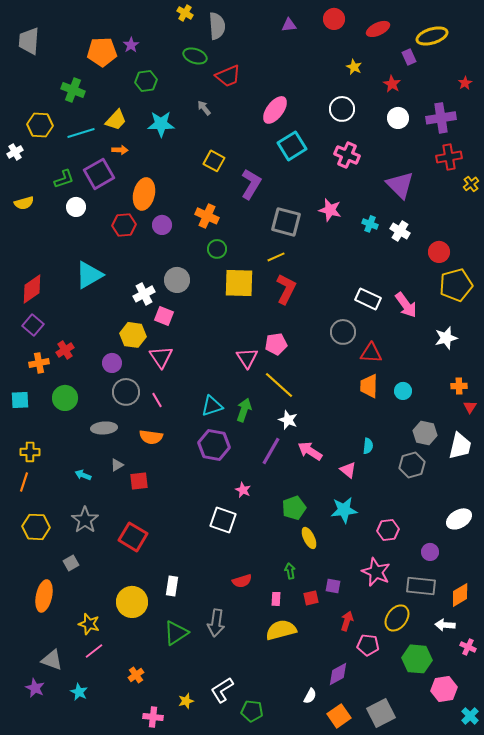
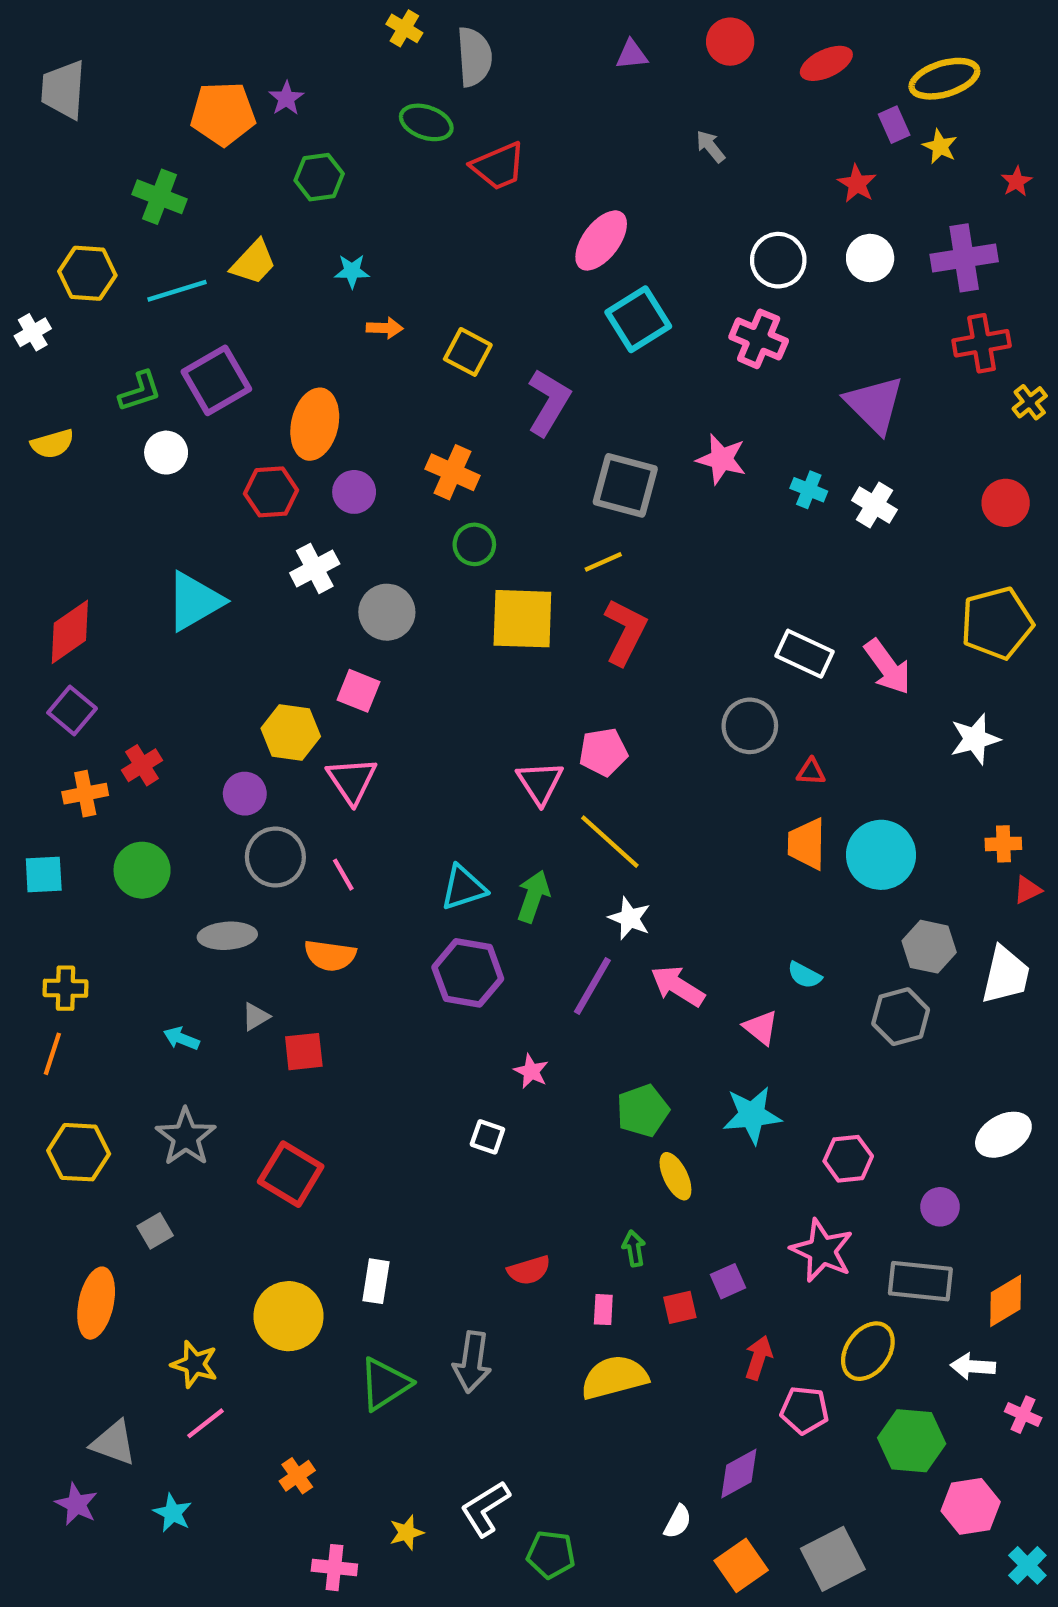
yellow star: (354, 67) -> (940, 146), moved
gray arrow: (204, 108) -> (710, 146), moved
white circle: (342, 109) -> (778, 260), moved
cyan star: (161, 124) -> (352, 271), size x0.6
orange arrow: (120, 150) -> (385, 328), moved
red circle: (439, 252) -> (1006, 503), moved
white cross: (144, 294) -> (315, 568), moved
red triangle: (371, 353) -> (811, 772), size x0.6
cyan circle: (403, 391) -> (881, 855), size x1.8
red triangle: (470, 407) -> (1027, 890), turned 32
cyan semicircle: (368, 446) -> (804, 975), turned 112
white square: (223, 520) -> (487, 1137), size x0.6
purple square: (333, 586) -> (728, 1281), turned -35

